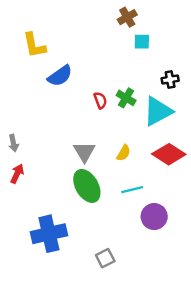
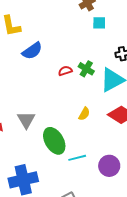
red semicircle: (100, 100) -> (65, 71), turned -88
gray triangle: (84, 152) -> (26, 120), moved
cyan line: (132, 190) -> (77, 158), moved

